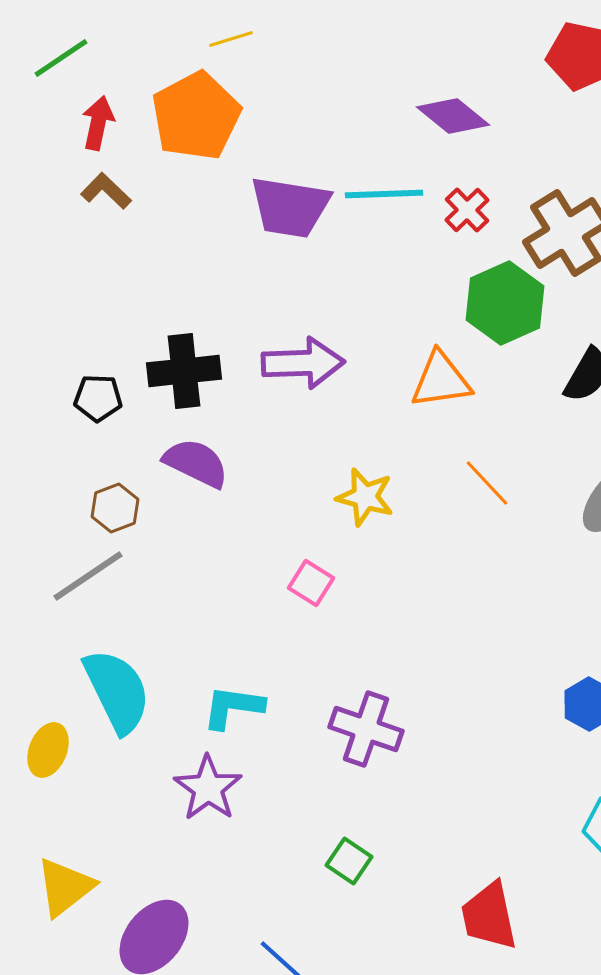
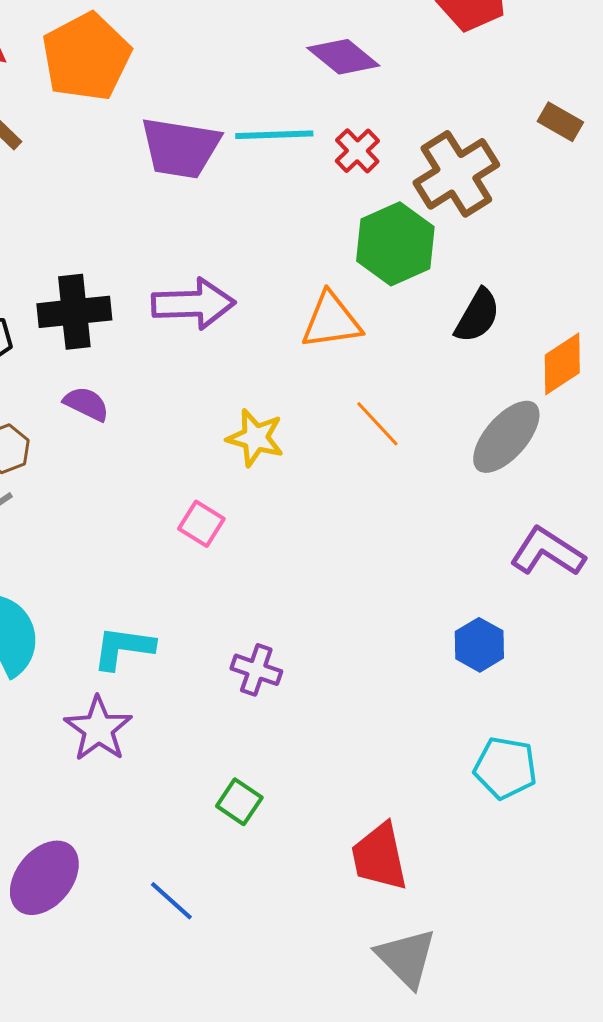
purple semicircle: (196, 463) -> (86, 404), size x0.7
purple cross: (366, 729) -> (256, 670), size x0.7

